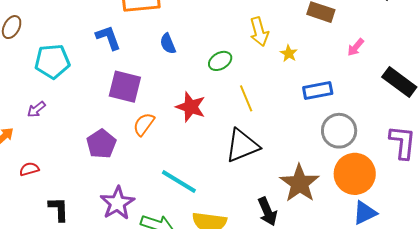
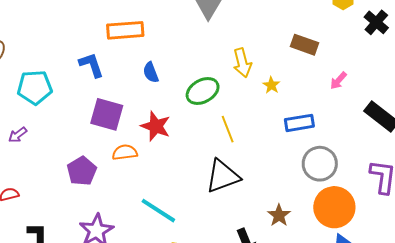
green ellipse: (220, 61) -> (203, 91), size x1.4
red star: (191, 107) -> (156, 126), moved
orange semicircle: (144, 124) -> (125, 152), turned 45
brown star: (300, 183) -> (279, 215), size x0.6

